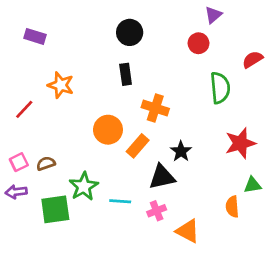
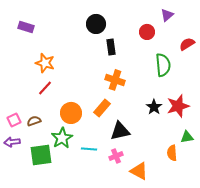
purple triangle: (213, 15) -> (167, 15), moved
black rectangle: (126, 74) -> (111, 47), moved
red line: (24, 109) -> (45, 88), moved
orange circle: (108, 130) -> (71, 113), moved
black star: (181, 151) -> (154, 107), moved

